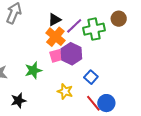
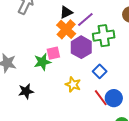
green cross: (94, 29) -> (104, 36), moved
pink square: (56, 56) -> (53, 53), moved

